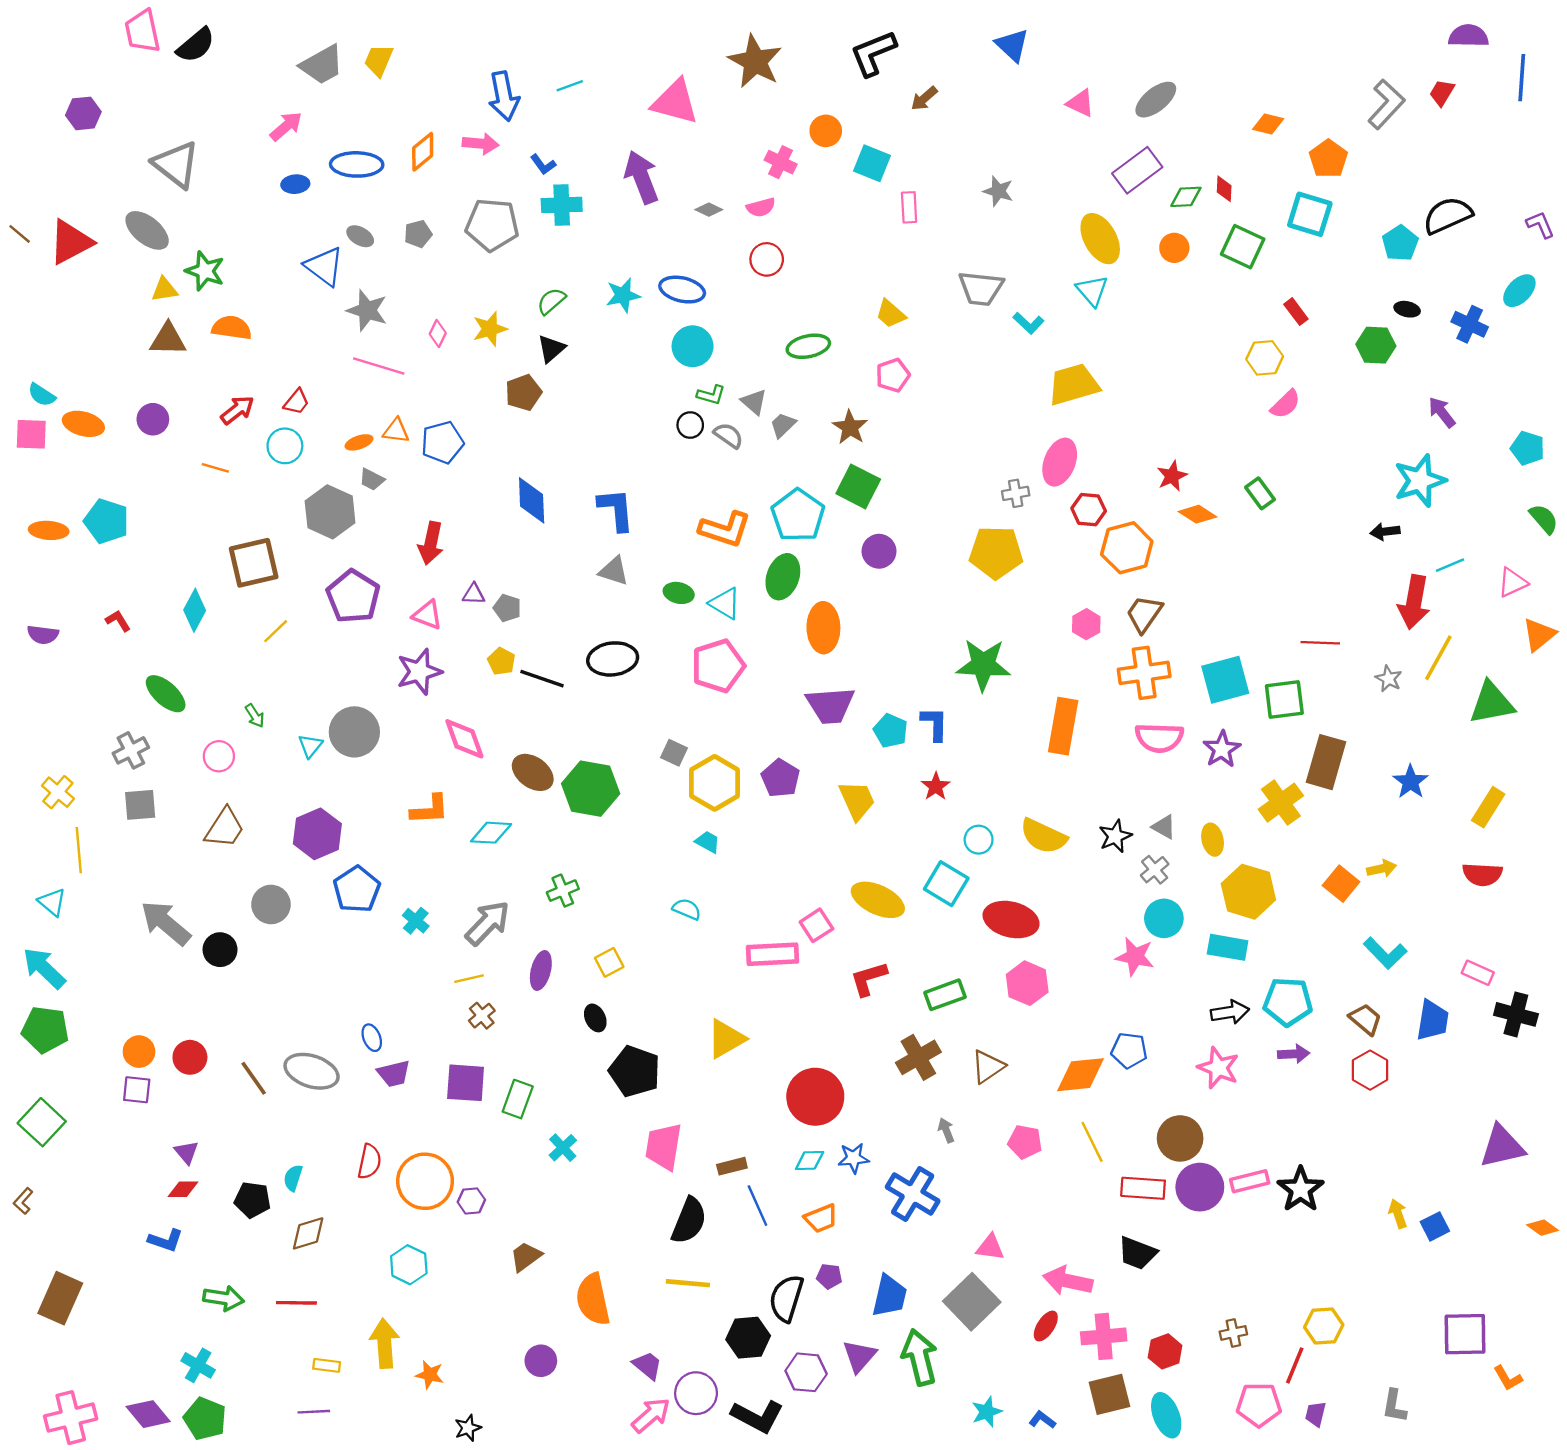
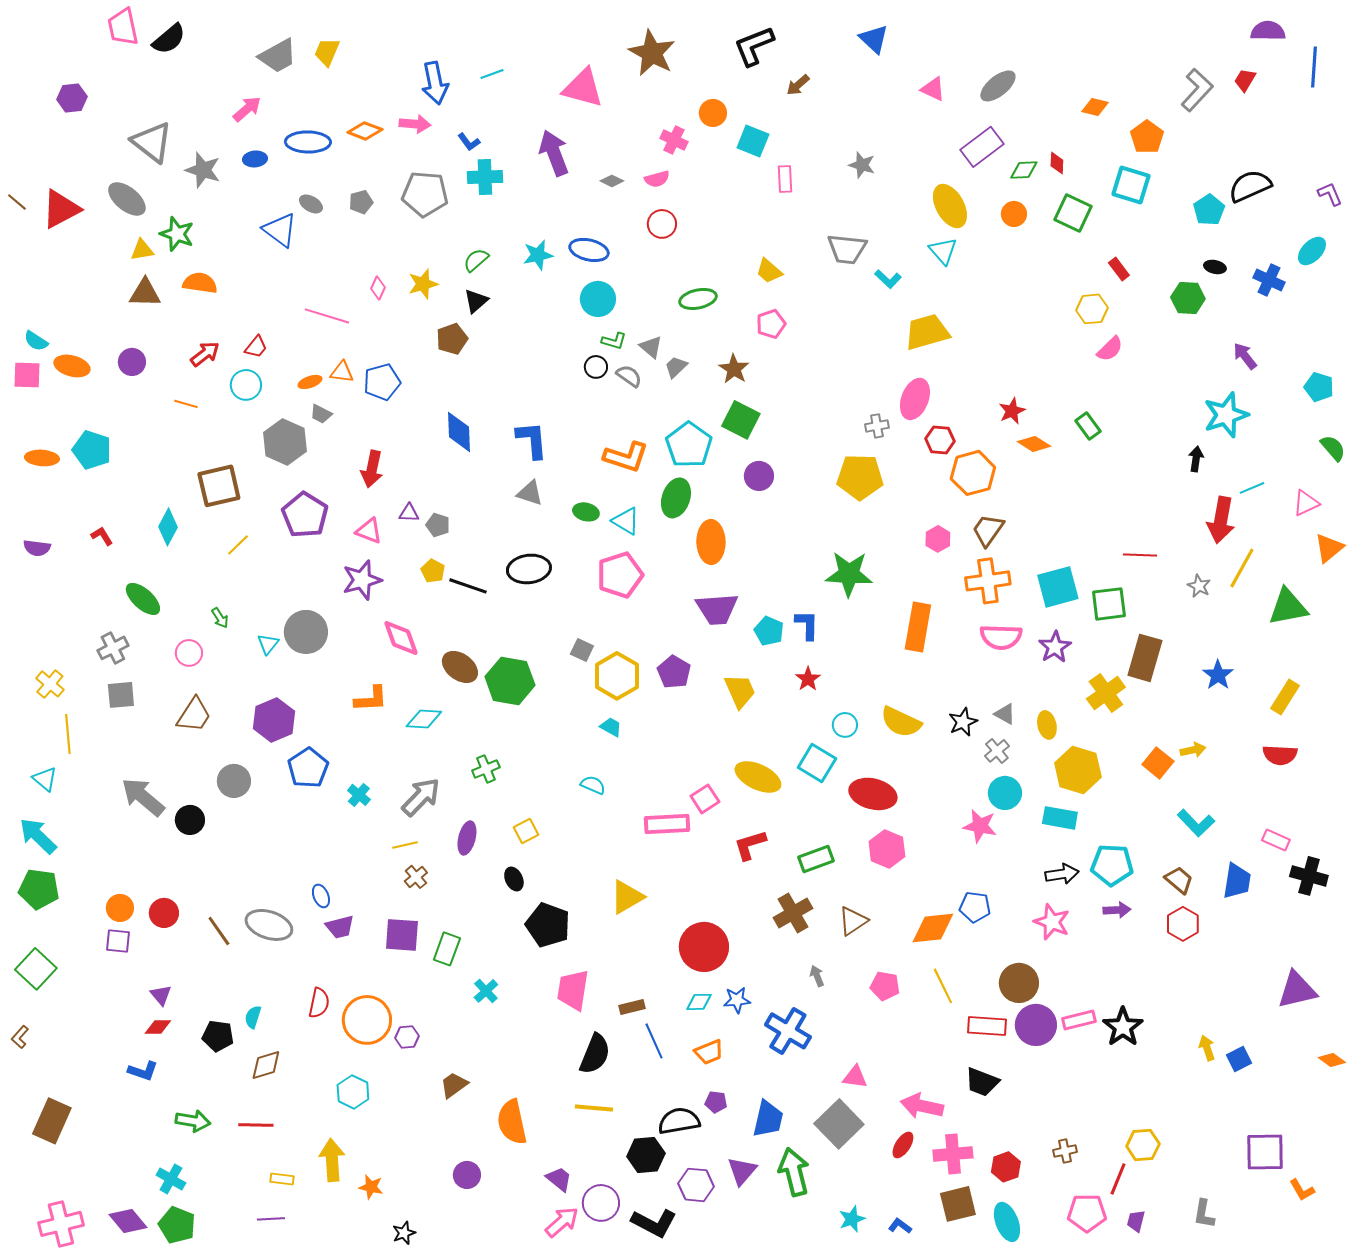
orange diamond: (423, 152) -> (365, 131), turned 60
gray star: (367, 310) -> (203, 170), moved
black arrow: (1385, 532) -> (1196, 459), turned 105
black semicircle: (786, 1298) -> (679, 1121), turned 63

